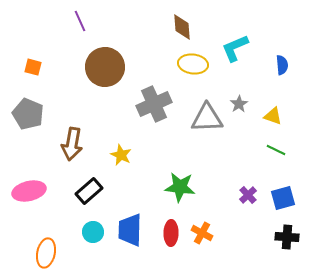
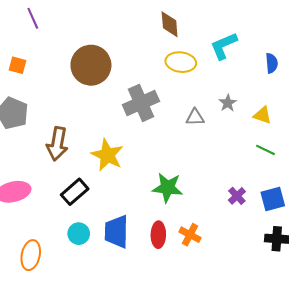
purple line: (80, 21) -> (33, 18), moved
gray triangle: (207, 118) -> (195, 117), size x0.6
yellow star: (121, 155) -> (107, 155), size x1.5

